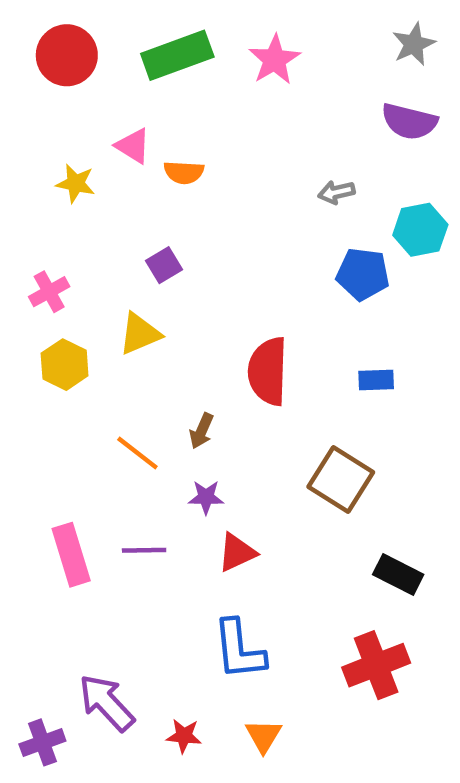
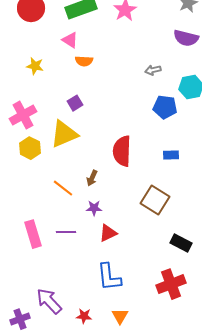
pink triangle: (133, 146) -> (70, 40), moved
pink cross: (49, 292) -> (23, 115), size x1.5
yellow triangle: (140, 334) -> (64, 134), size x1.4

